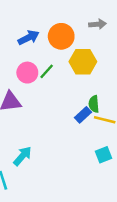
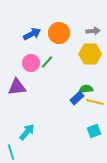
gray arrow: (97, 24) -> (93, 31), moved
yellow hexagon: (83, 62) -> (90, 54), moved
green semicircle: (94, 104) -> (86, 89), turned 88

